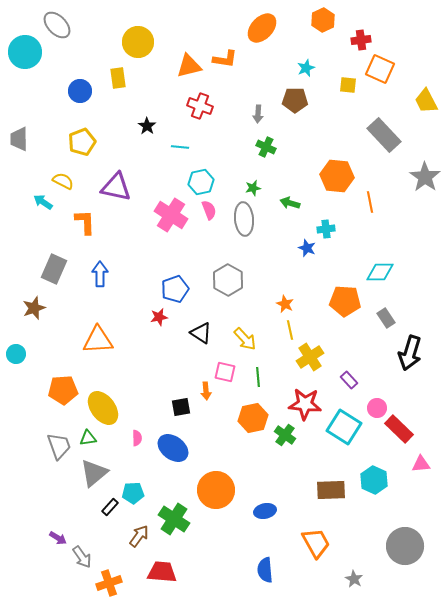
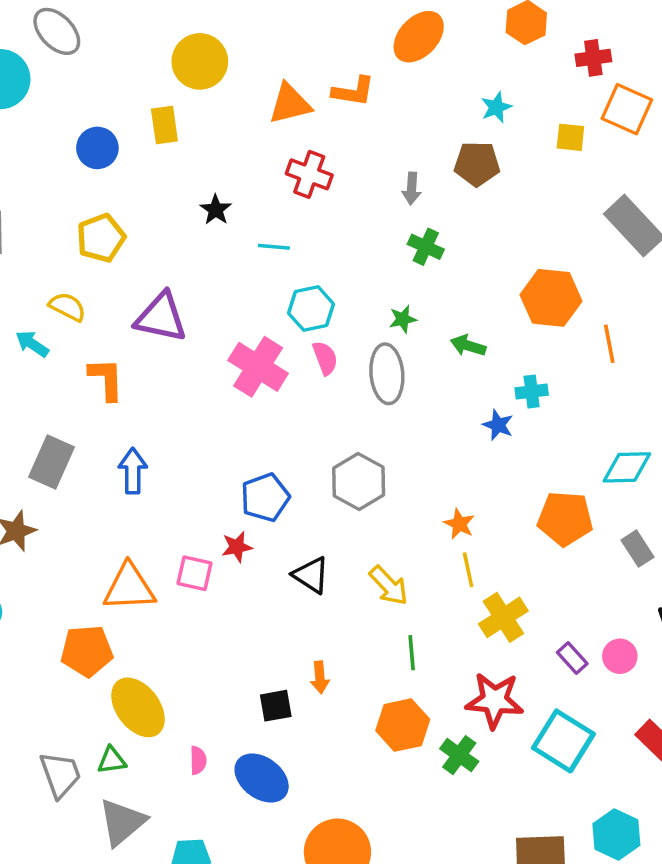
pink square: (225, 372) -> (194, 573), moved
orange pentagon: (63, 390) -> (87, 651), moved
pink circle: (377, 408) -> (620, 656), moved

